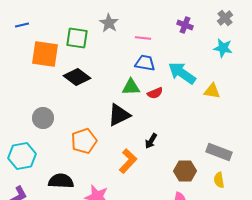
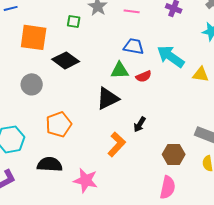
green square: (77, 38) -> (74, 21), moved, size x0.6
pink line: (143, 38) -> (132, 11), moved
gray circle: (43, 118) -> (32, 84), moved
orange pentagon: (84, 141) -> (59, 124), moved

